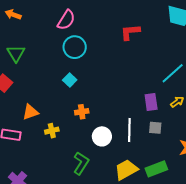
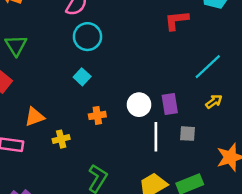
red L-shape: (130, 32) -> (177, 20), moved
purple rectangle: (151, 102) -> (170, 104), moved
white circle: (102, 136) -> (139, 105), moved

